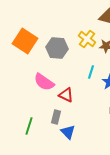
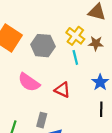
cyan line: (91, 72) -> (75, 57), moved, turned -32
red triangle: (66, 95) -> (62, 90), moved

